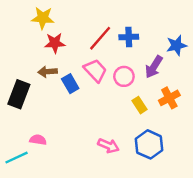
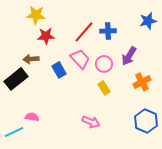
blue star: (176, 45) -> (148, 21), moved
brown arrow: (48, 72) -> (31, 59), moved
black rectangle: (19, 94) -> (16, 79), turned 30
yellow rectangle: (139, 105) -> (104, 88), moved
blue hexagon: (149, 144) -> (146, 121), moved

